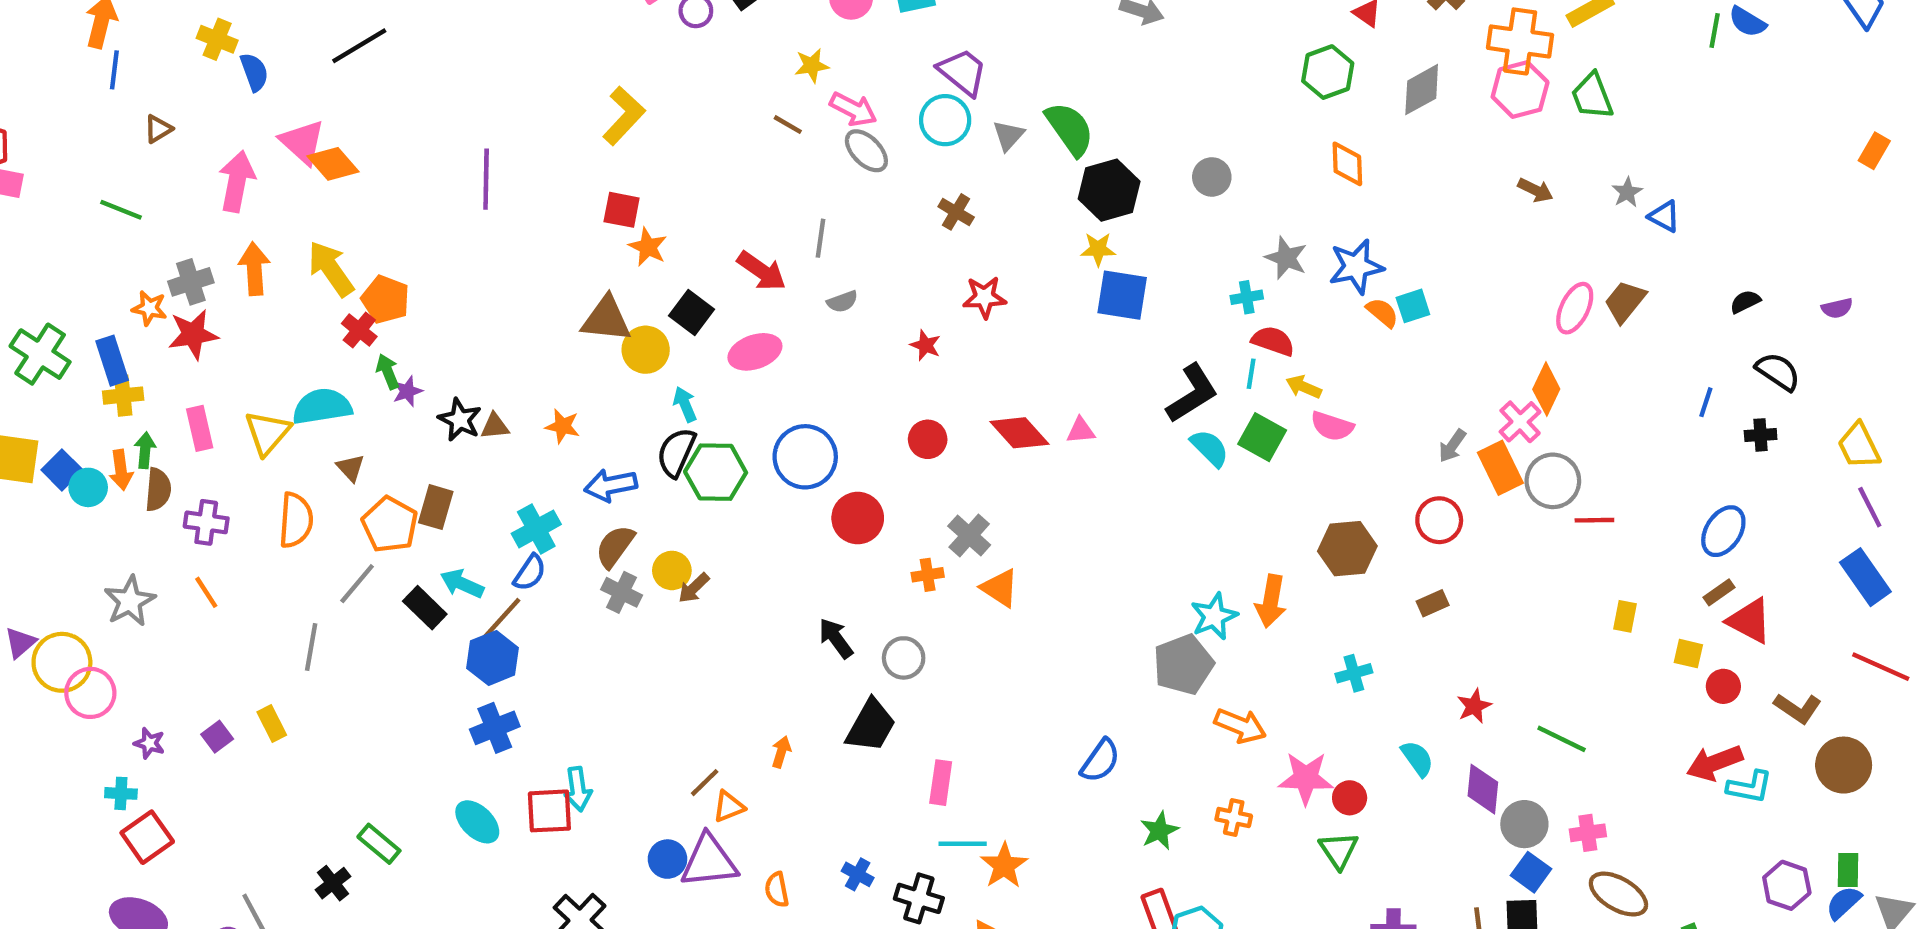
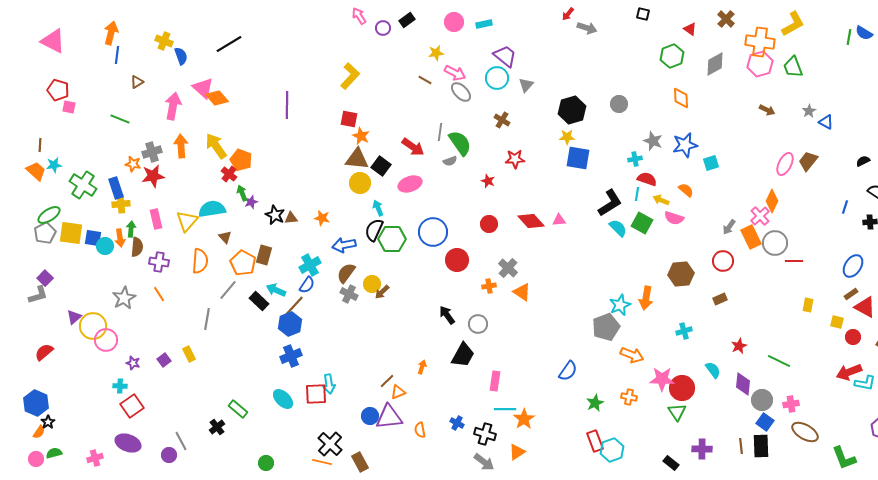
green semicircle: (1070, 129) -> (460, 143), moved
orange semicircle: (1382, 313) -> (686, 190), moved
brown triangle: (606, 319) -> (357, 159), moved
blue square: (62, 470) -> (93, 238), turned -36
red circle: (1350, 798) -> (682, 388), size x1.6

